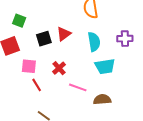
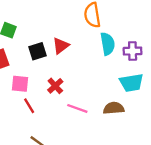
cyan semicircle: (94, 42) -> (108, 44), moved
cyan trapezoid: (105, 66) -> (131, 83), moved
brown semicircle: (102, 99) -> (114, 108), moved

